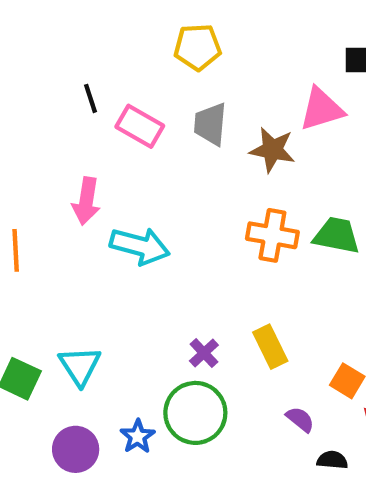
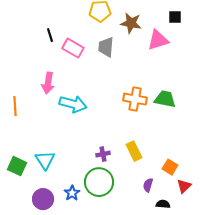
brown star: (272, 150) -> (131, 23), moved
purple cross: (204, 353) -> (103, 154), turned 32
purple semicircle: (300, 419) -> (148, 185), turned -112

